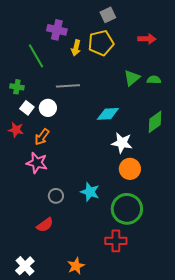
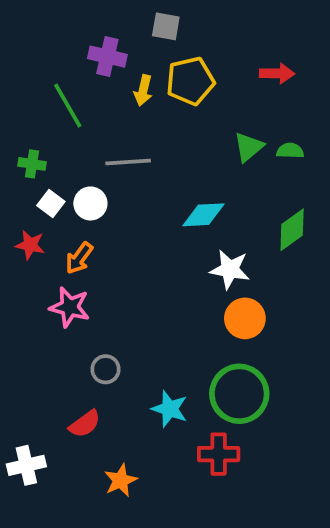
gray square: (108, 15) -> (166, 26), moved, turned 35
cyan star: (90, 192) -> (170, 409), moved
white cross: (25, 266) -> (26, 465), moved, turned 30
orange star: (76, 266) -> (121, 480), moved

